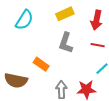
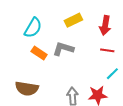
gray L-shape: (66, 43) -> (63, 49), moved, turned 90
orange rectangle: (41, 64) -> (39, 53), moved

